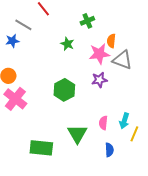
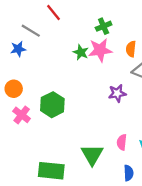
pink star: (99, 54) -> (100, 50), moved
green hexagon: (64, 90) -> (52, 105), moved
pink cross: (15, 99) -> (22, 115), size x0.7

